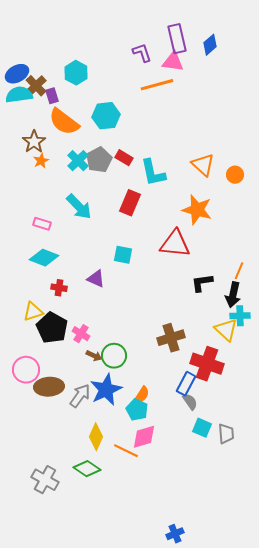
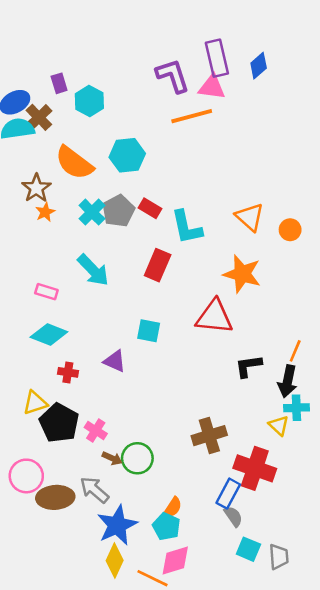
purple L-shape: (142, 53) -> (173, 76), size x1.4
purple rectangle: (52, 96) -> (59, 83), moved
yellow triangle: (226, 330) -> (279, 425), size x0.7
blue star: (106, 390) -> (117, 525), moved
gray arrow: (80, 396) -> (94, 490), moved, turned -85

